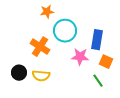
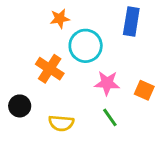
blue rectangle: (97, 40) -> (131, 21), moved
yellow semicircle: (41, 76) -> (61, 123), moved
green line: (98, 81) -> (110, 117), moved

